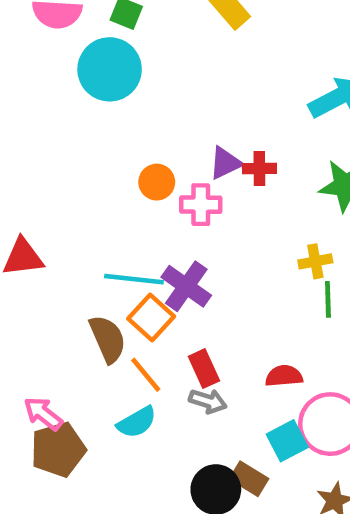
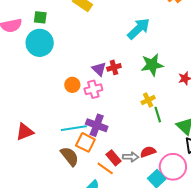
purple triangle: (225, 163) -> (99, 69), turned -35
orange line: (146, 375) -> (105, 168), moved
gray arrow: (208, 401) -> (131, 157), moved

